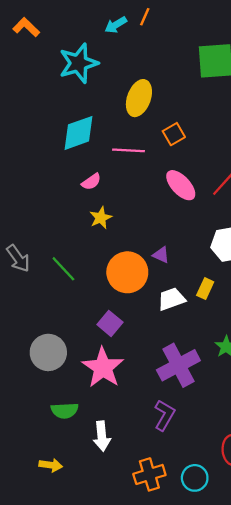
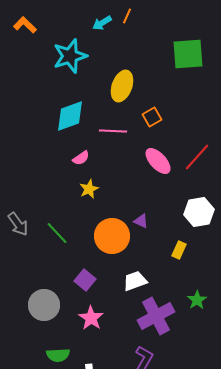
white trapezoid: (171, 299) -> (135, 281), moved
purple square: (110, 323) -> (85, 280), moved
pink star: (103, 368) -> (91, 318), size x0.7

